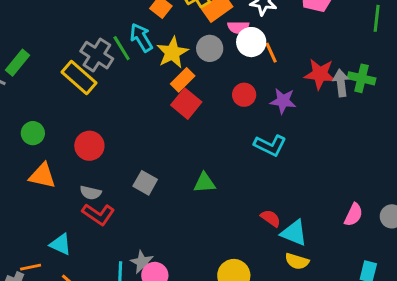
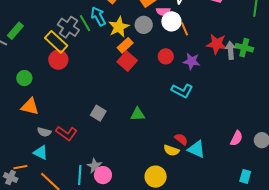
red circle: (89, 146) -> (58, 60), moved
gray semicircle: (91, 193) -> (44, 132), moved
yellow semicircle: (297, 261) -> (171, 150), moved

